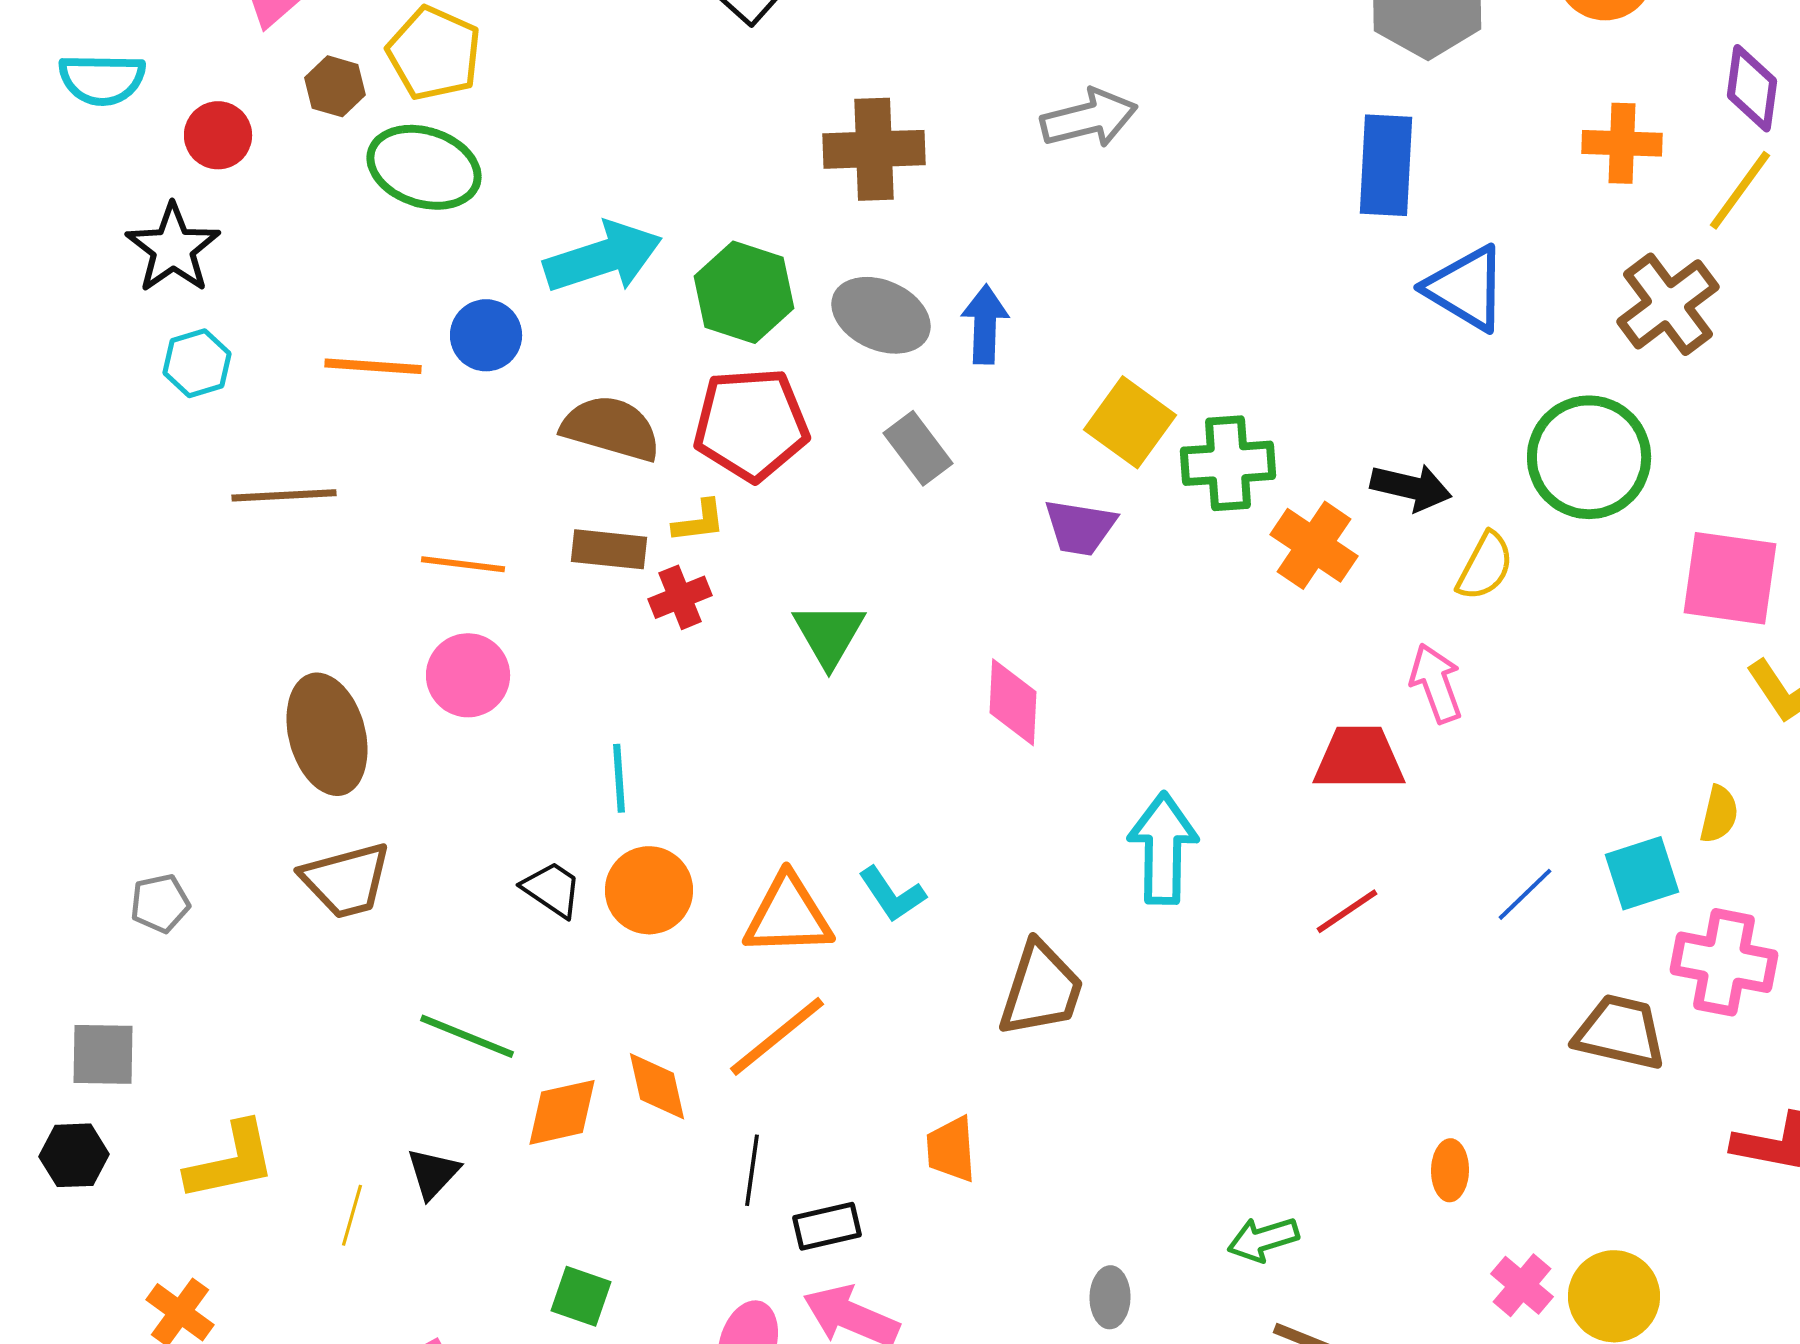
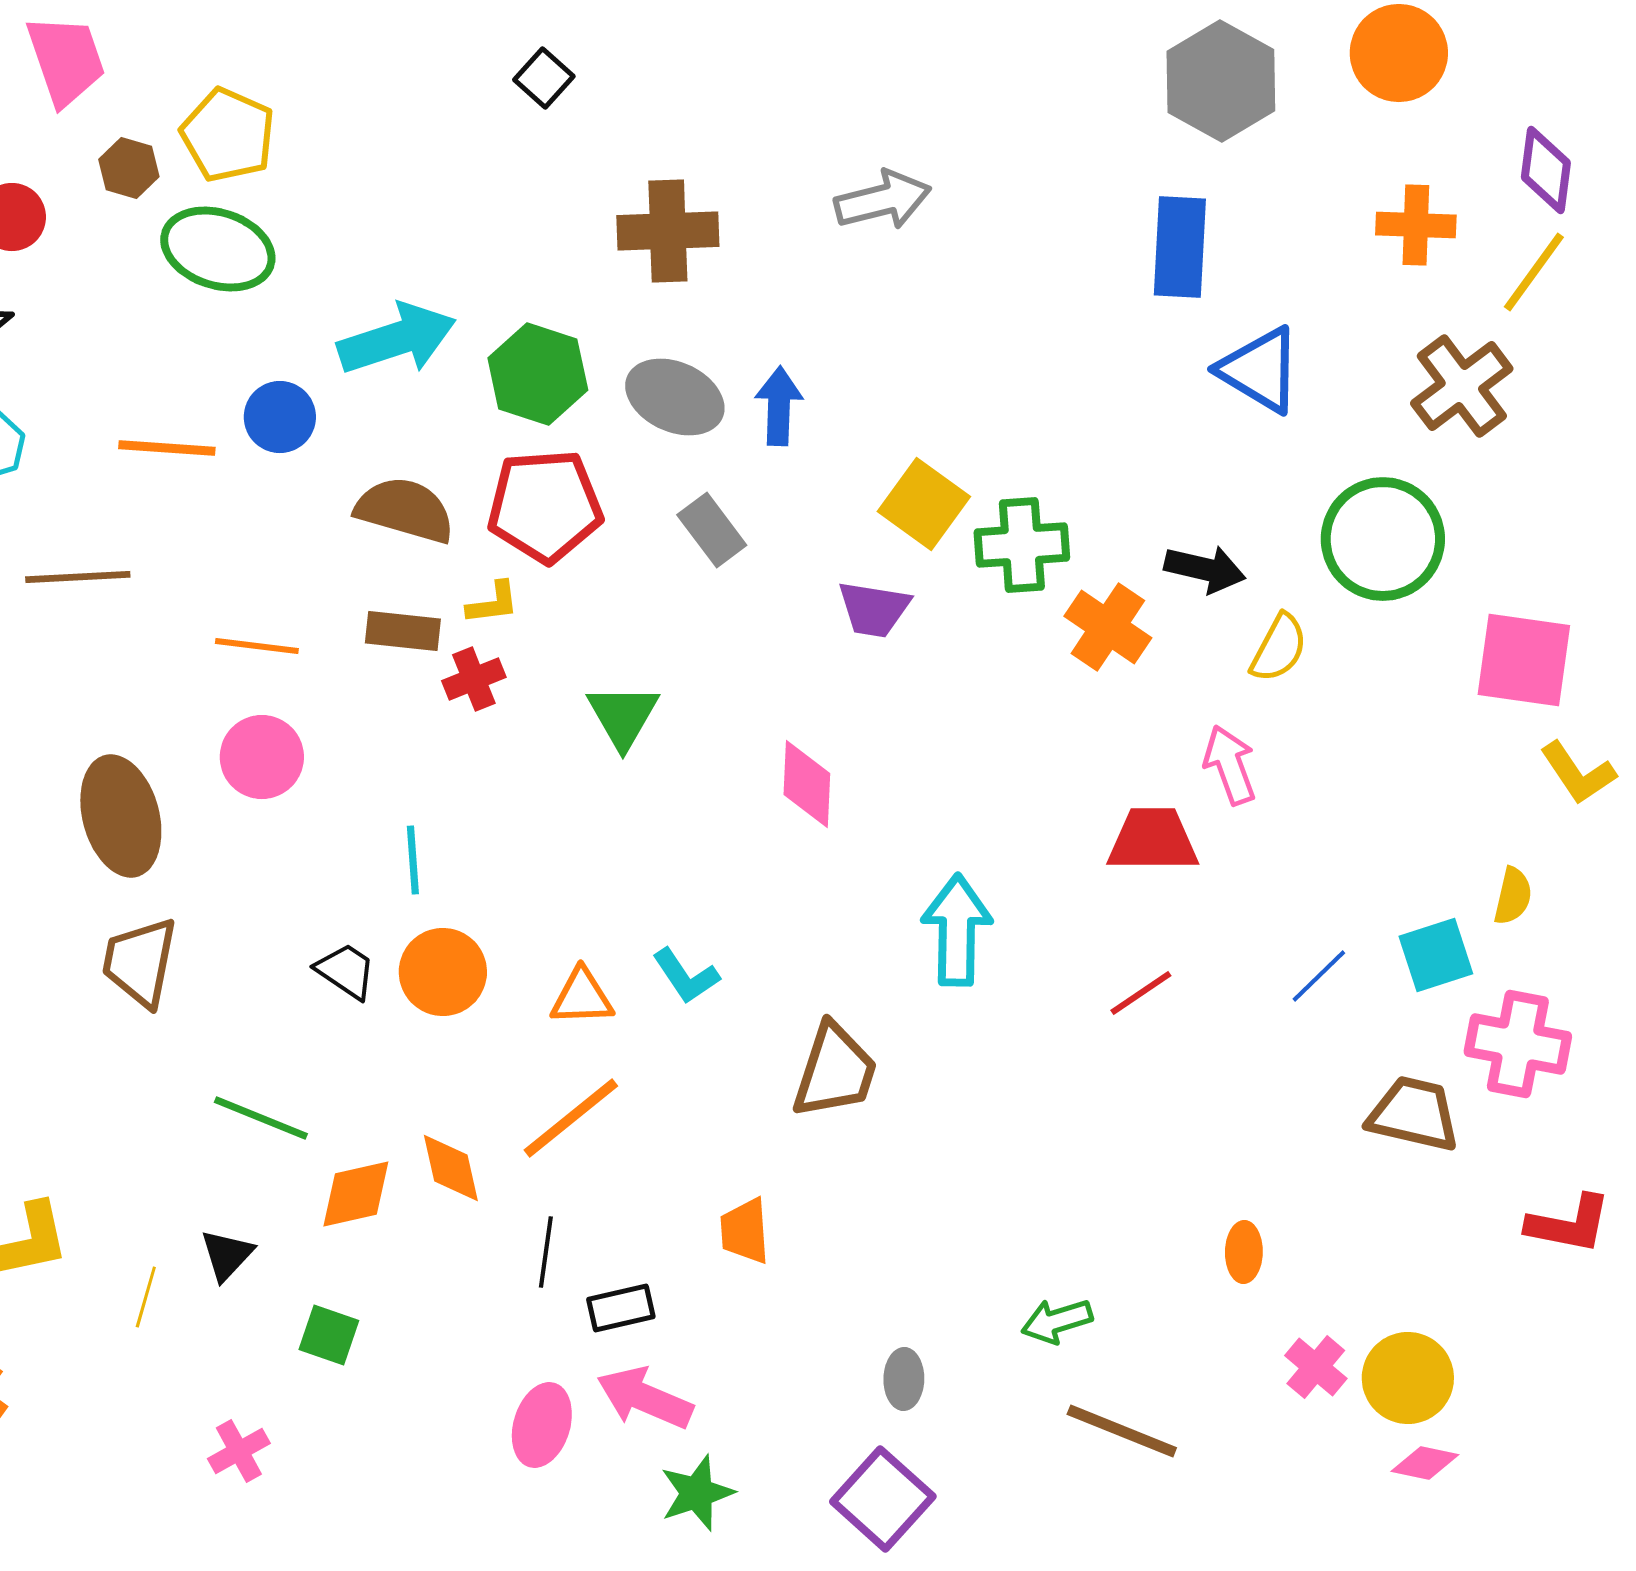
brown trapezoid: (346, 880) -> (140, 962), turned 116
orange triangle: (788, 915) -> (582, 997), size x0.7
green square: (581, 1296) -> (329, 1335), moved

